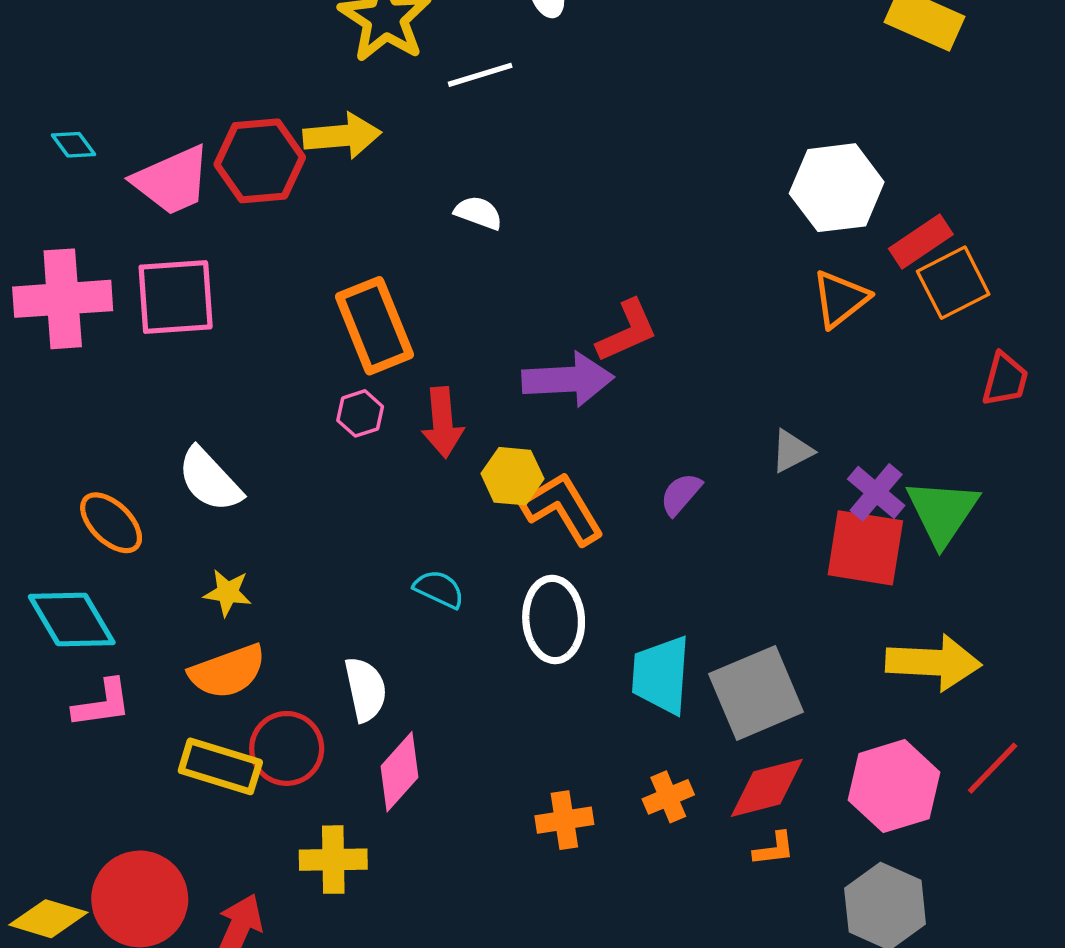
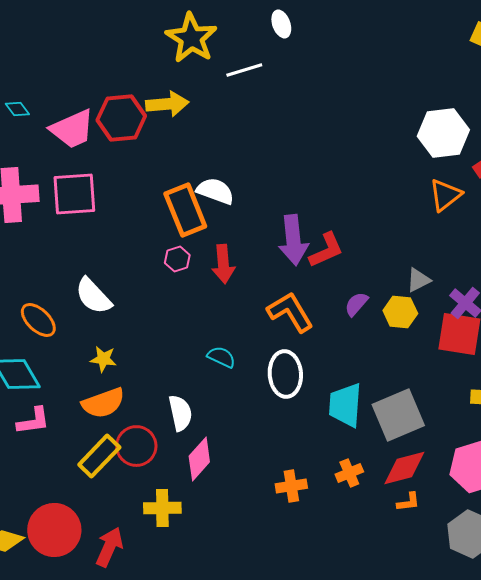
white semicircle: (478, 213) -> (215, 191), moved, size x1.4
red L-shape: (627, 331) -> (326, 250), moved
purple arrow: (568, 379) -> (293, 240), turned 87
yellow hexagon: (512, 476) -> (400, 312), moved
yellow rectangle: (220, 766) -> (99, 456), turned -63

